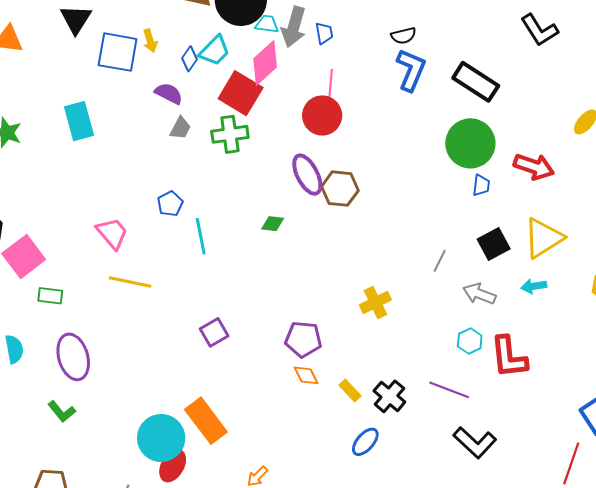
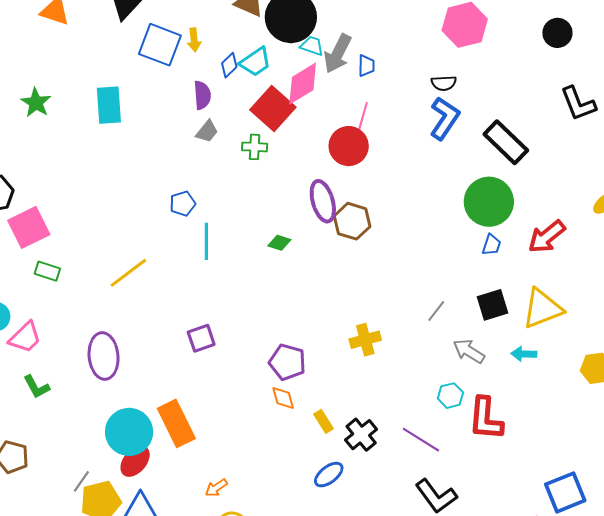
purple semicircle: (169, 93) -> (202, 95), turned 48
green cross: (230, 134) -> (255, 147), size x0.7
red arrow: (534, 167) -> (547, 237), turned 111
pink trapezoid: (112, 233) -> (25, 337), moved, turned 75
yellow line: (130, 282) -> (128, 273), turned -60
purple ellipse: (73, 357) -> (104, 356), moved

